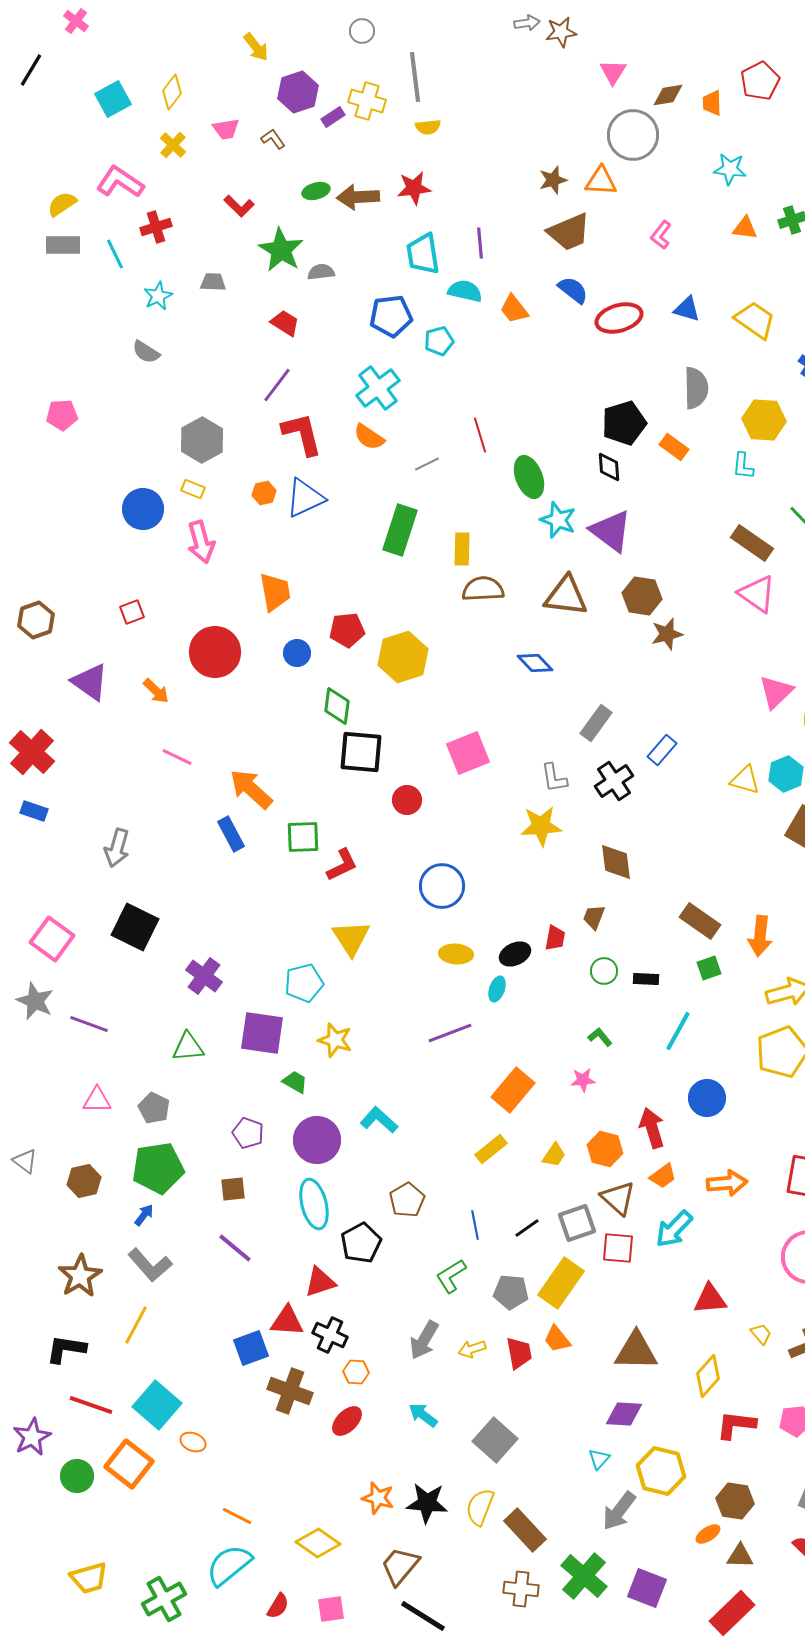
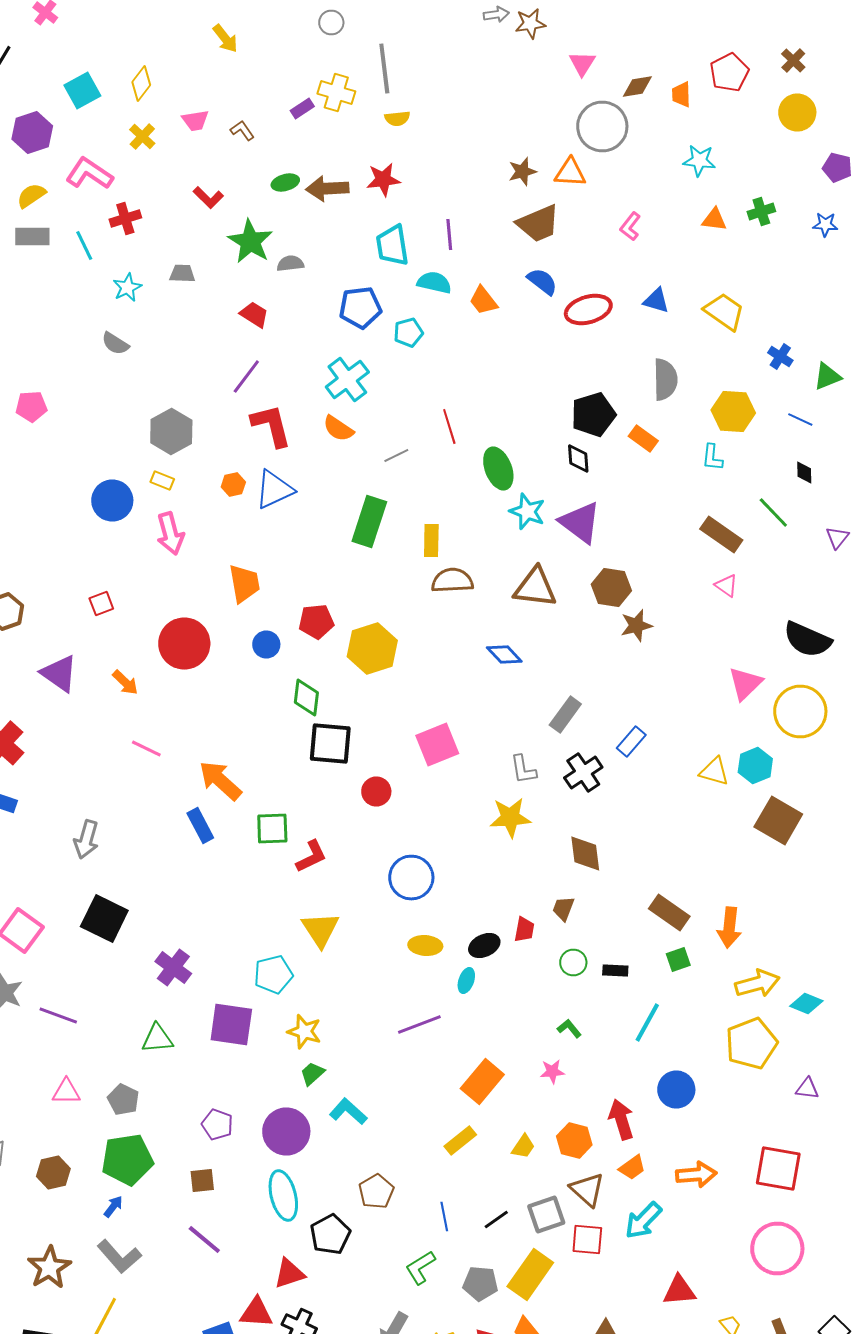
purple hexagon: (298, 92) -> (32, 132), moved
pink triangle: (757, 594) -> (726, 586), size x0.6
green trapezoid: (295, 1082) -> (312, 1074), moved, turned -72

